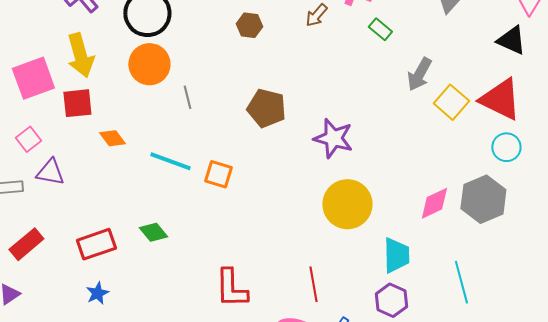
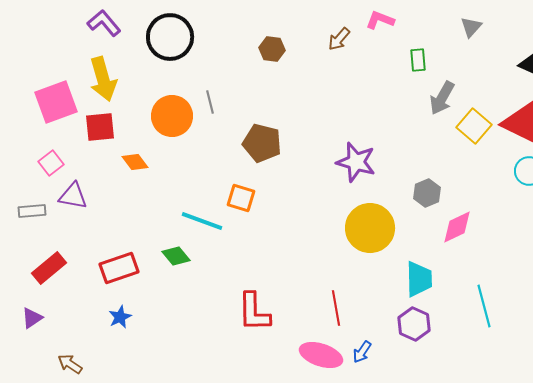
green rectangle: (380, 29) -> (418, 60), moved, turned 45
orange circle: (149, 64) -> (172, 116), moved
gray line: (187, 97) -> (210, 102), moved
brown pentagon: (266, 108) -> (262, 143), moved
cyan line: (170, 161) -> (202, 221), moved
gray hexagon: (483, 199) -> (427, 193), moved, size x0.6

